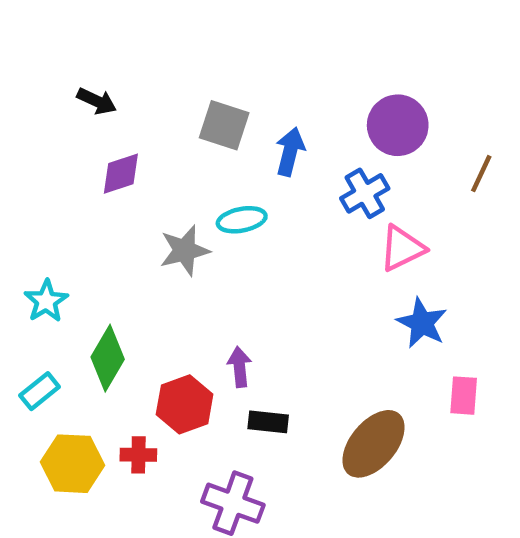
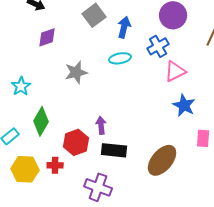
gray square: (224, 125) -> (94, 15), turned 35
cyan ellipse: (242, 220) -> (120, 58), moved
cyan star: (46, 301) -> (21, 86), moved
black rectangle: (268, 422) -> (114, 150), size x1.4

